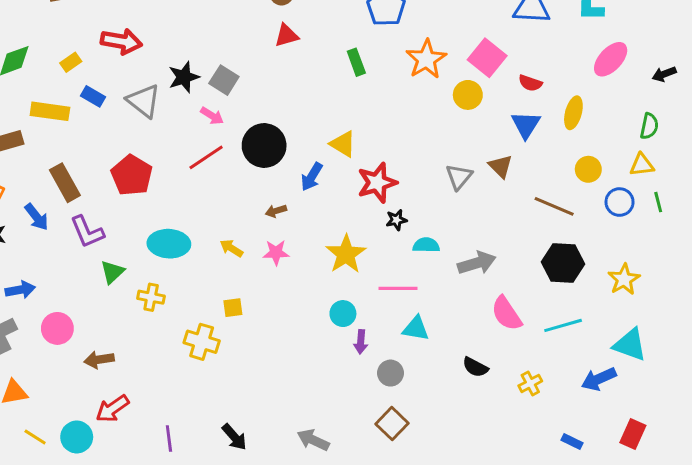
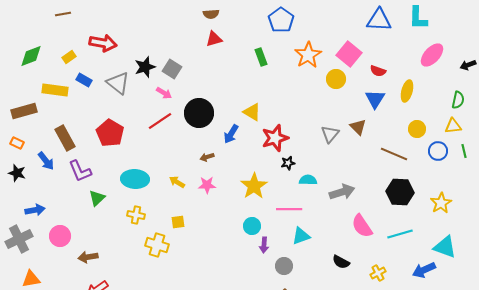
yellow cross: (151, 297) -> (136, 215), moved
cyan triangle: (416, 328) -> (301, 236), turned -30

